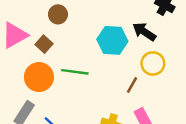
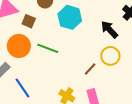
cyan hexagon: (112, 40) -> (70, 17), moved
brown square: (44, 44) -> (29, 21), turned -32

